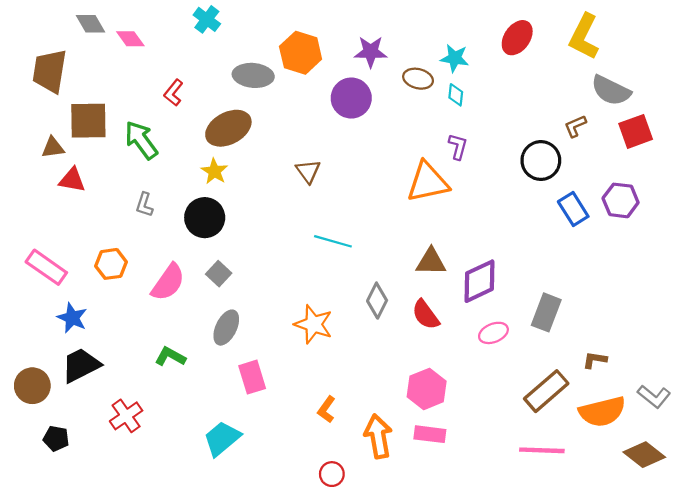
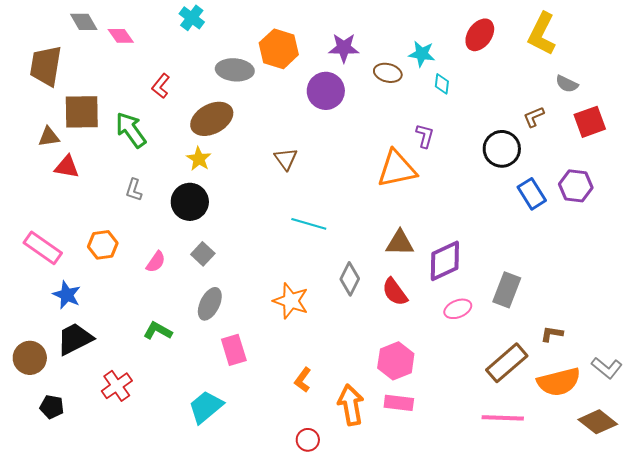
gray semicircle: (611, 90) -> (567, 84), size x0.6
cyan diamond: (456, 95) -> (442, 84), moved
pink semicircle: (168, 282) -> (156, 262), size x0.6

